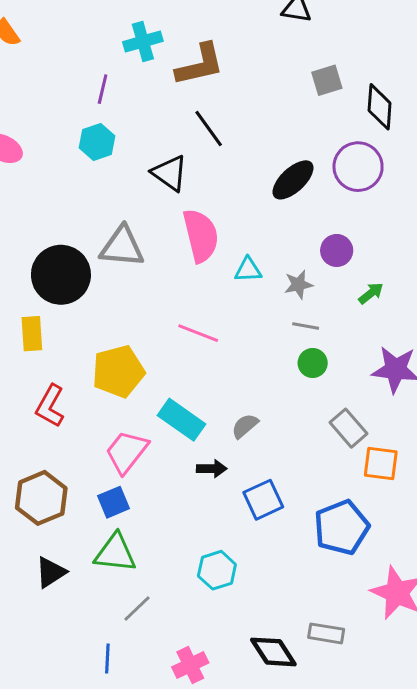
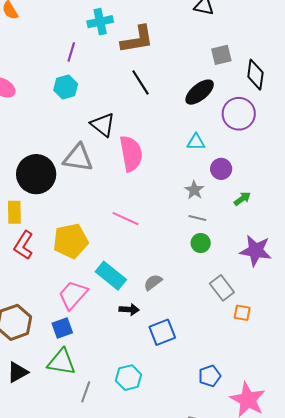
black triangle: (170, 173) -> (103, 125), moved
black ellipse: (293, 180) -> (200, 92), moved
cyan triangle: (248, 270) -> (196, 142), moved
gray star: (298, 284) -> (194, 190), turned -30
red L-shape: (50, 406) -> (24, 245), moved
orange square: (381, 463) -> (242, 313), size x0.7
blue pentagon: (342, 527) -> (210, 376), moved, size x0.6
gray line: (137, 609) -> (86, 392), moved, turned -30

